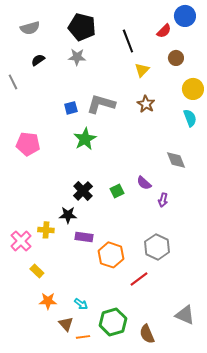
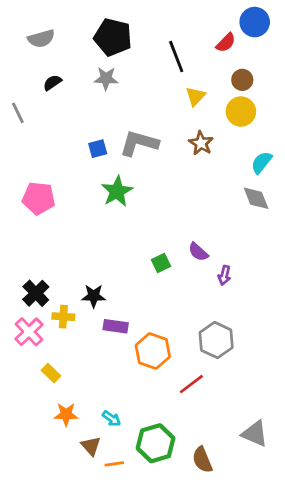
yellow circle: (193, 89) -> (241, 112), moved
cyan semicircle: (190, 118) -> (262, 162), turned -120
gray diamond: (176, 160) -> (256, 198), moved
black cross: (83, 191) -> (36, 293), moved

